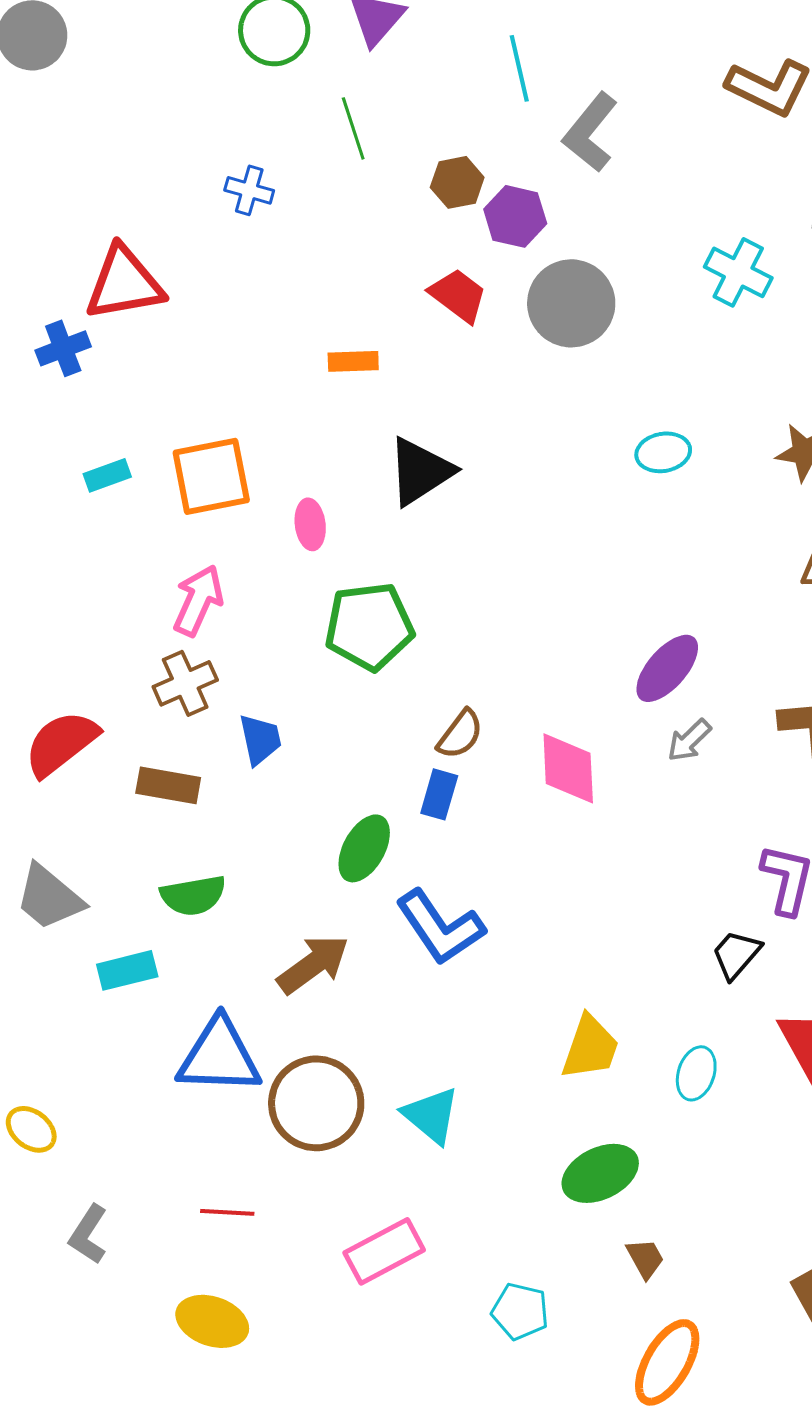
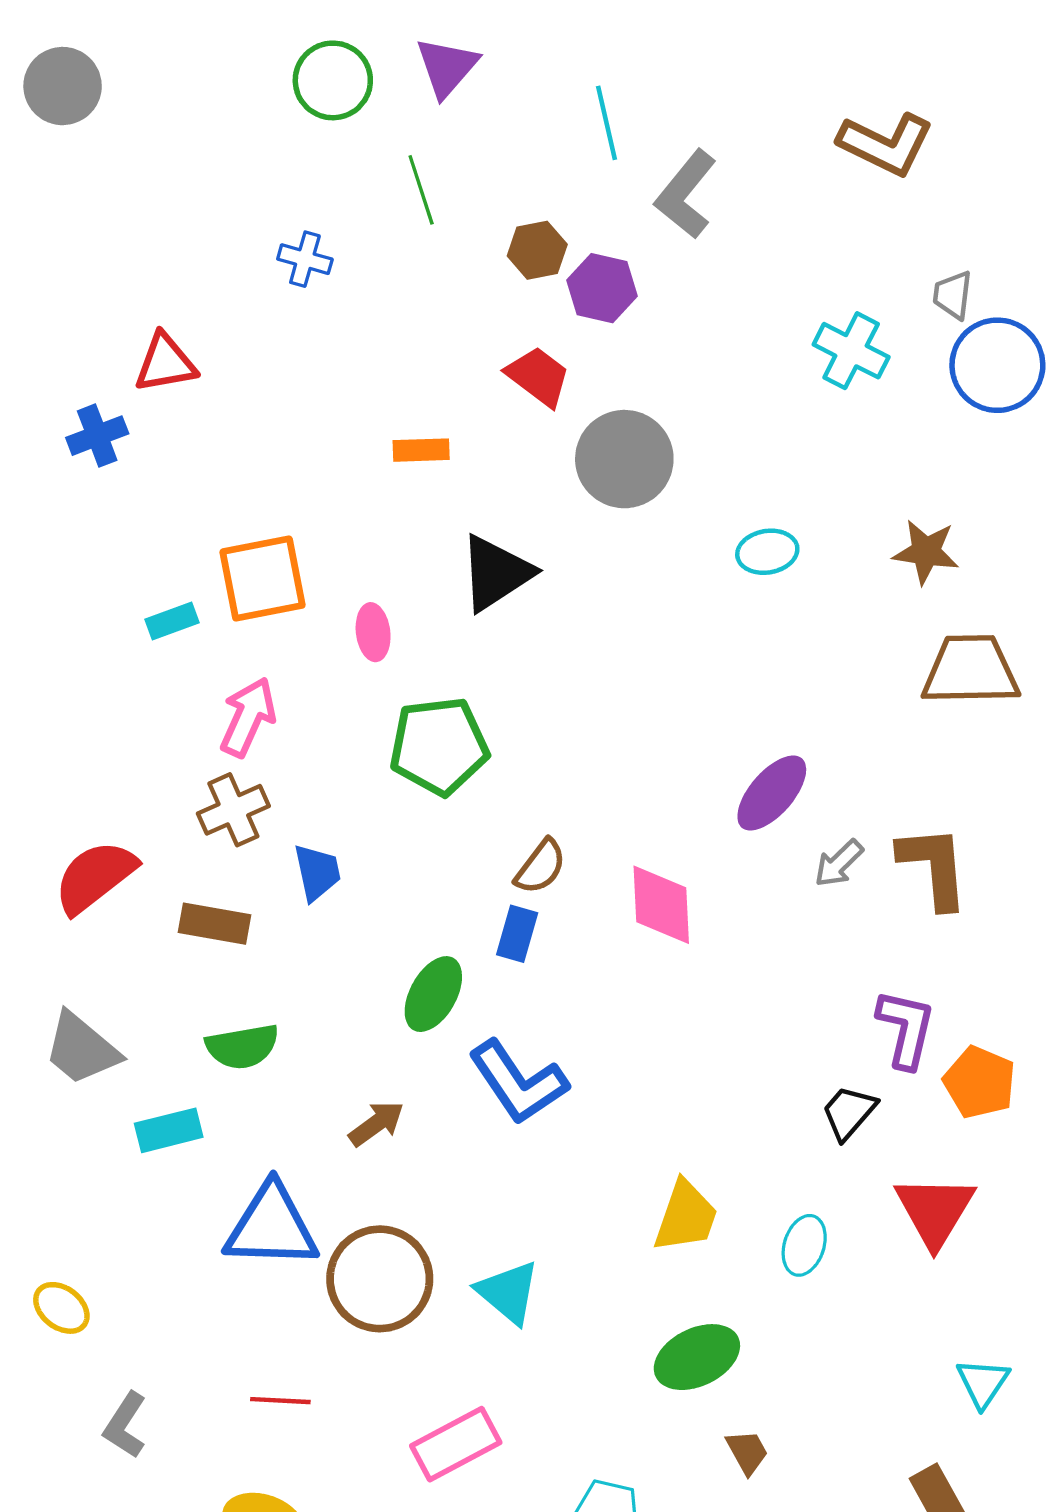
red triangle: (124, 283) -> (165, 363), size x0.7
gray circle: (571, 303) -> (624, 459), moved
cyan rectangle: (107, 475) -> (172, 621), moved
gray arrow: (689, 740) -> (839, 863), moved
brown arrow: (313, 964) -> (376, 1124), size x0.7

